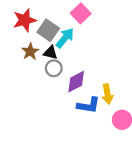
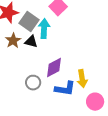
cyan arrow: (65, 38) -> (44, 29), turned -36
gray circle: (54, 68) -> (33, 83), moved

